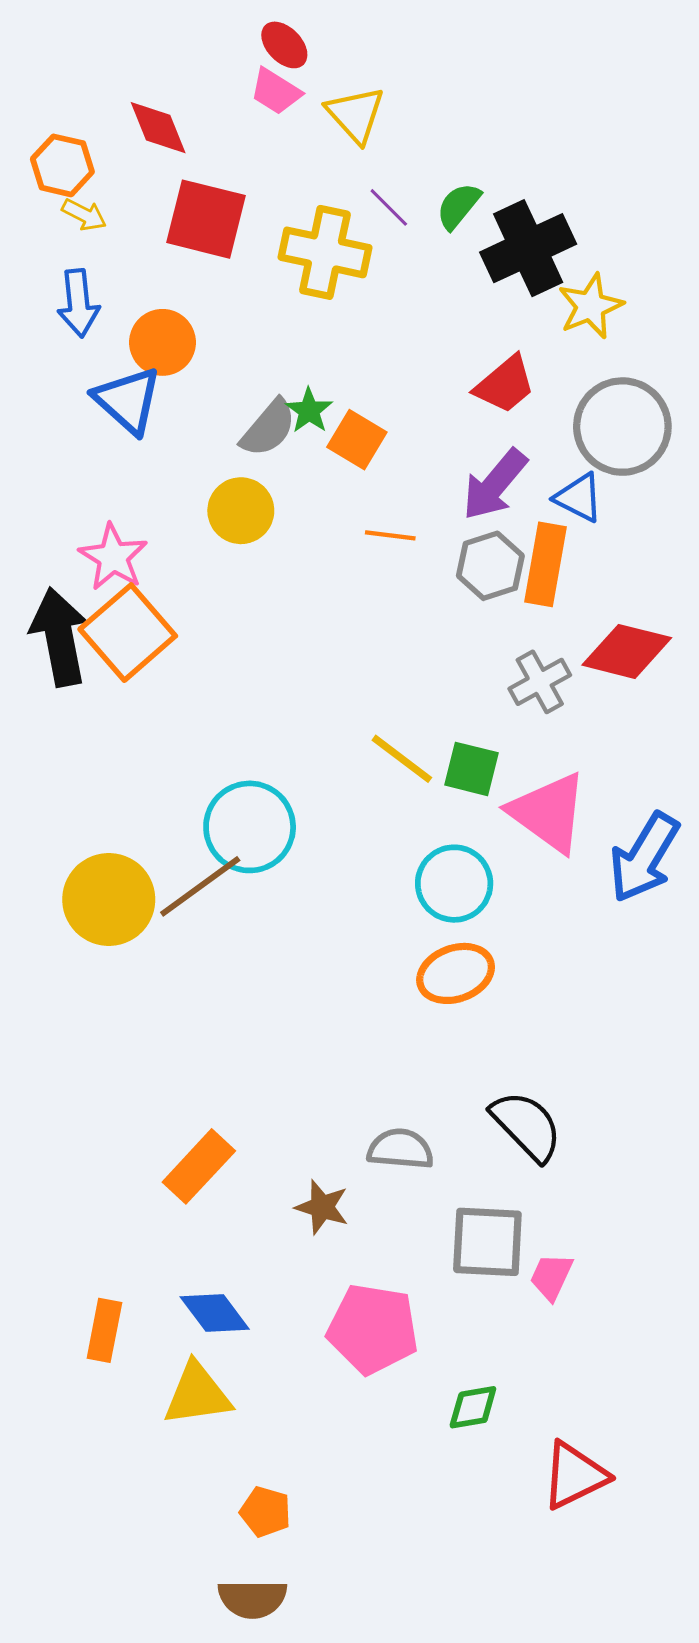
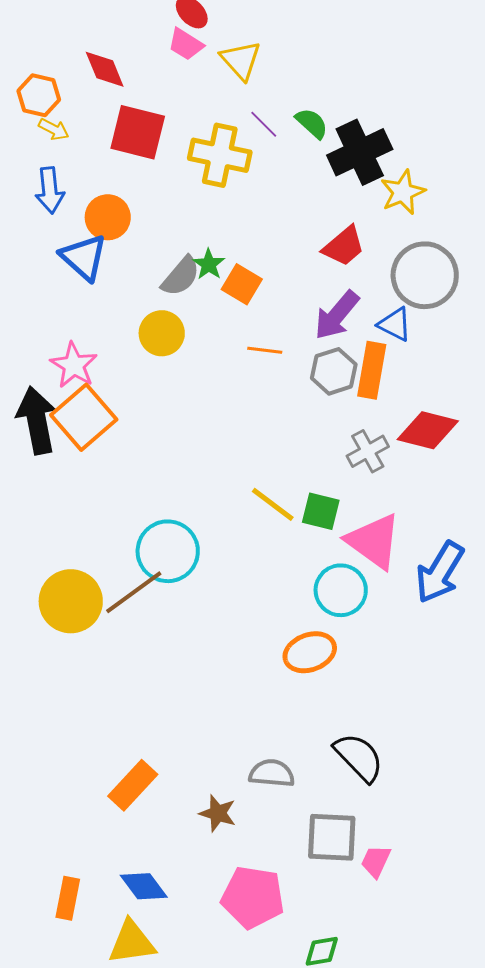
green semicircle: (458, 206) -> (312, 123), turned 93
cyan circle: (454, 884) -> (341, 590), moved

